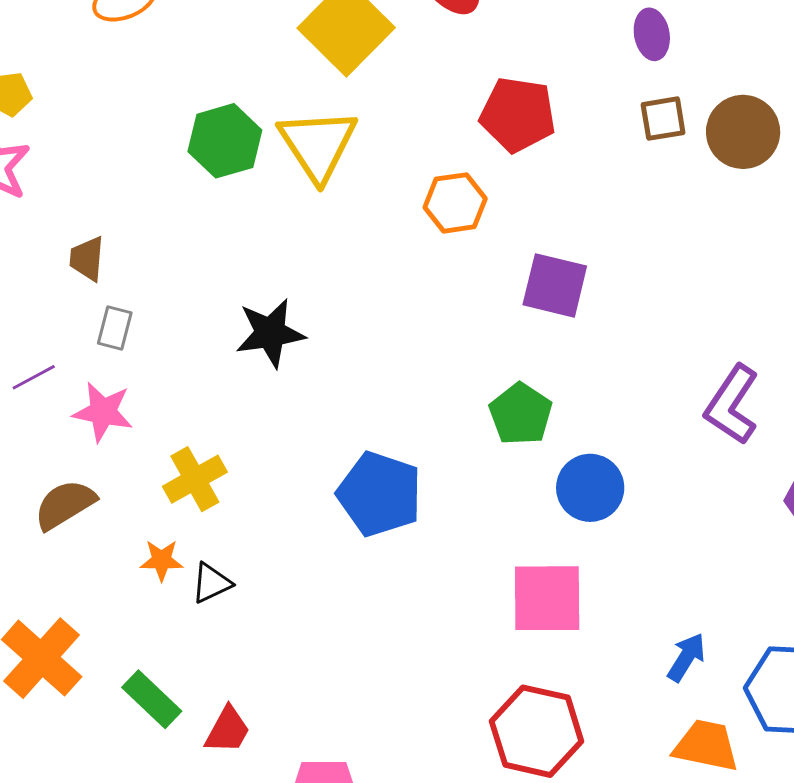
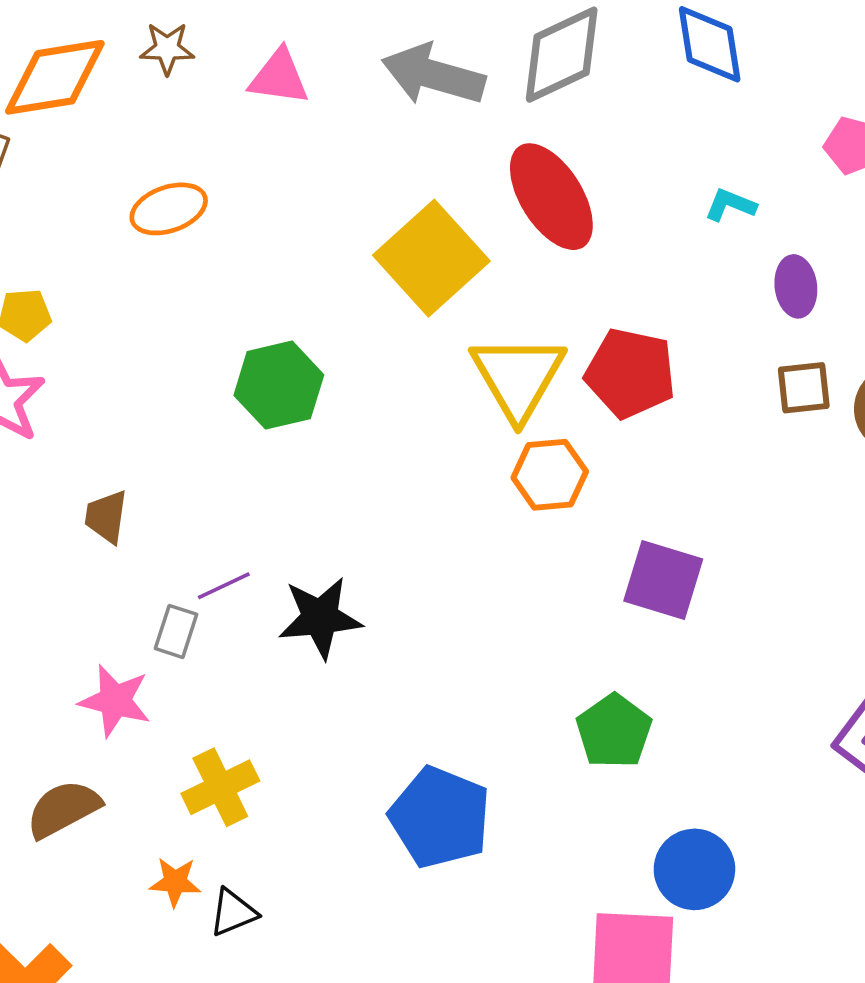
yellow triangle: (318, 145) -> (518, 377), moved
gray rectangle: (115, 328) -> (176, 631), moved
purple line: (34, 377) -> (224, 586), moved
blue circle: (590, 488) -> (694, 869), moved

